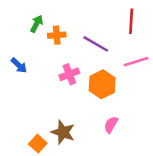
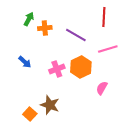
blue arrow: (19, 65) -> (25, 62), moved
pink cross: (69, 74) -> (57, 69), moved
pink semicircle: (111, 125) -> (102, 88), moved

